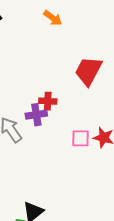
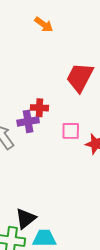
pink square: (81, 138) -> (71, 131), moved

